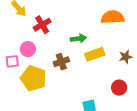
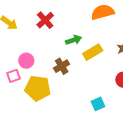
red cross: (42, 25) -> (45, 20), moved

